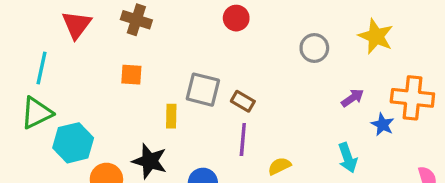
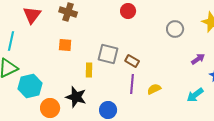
cyan arrow: (348, 158) -> (195, 95), turned 72
yellow semicircle: (279, 166) -> (154, 89), moved

